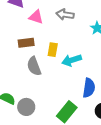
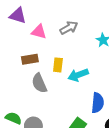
gray arrow: (65, 15) -> (69, 28), turned 144

